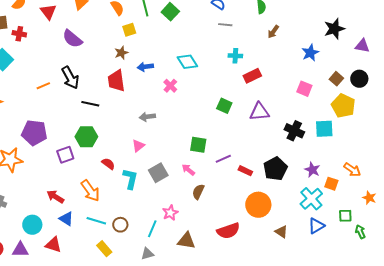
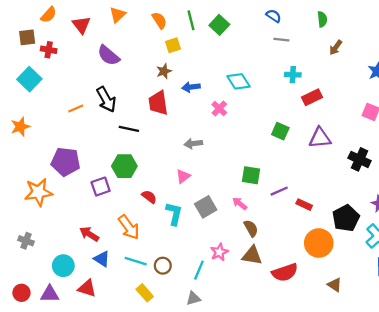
black pentagon: (275, 169) -> (346, 218), moved
brown semicircle: (198, 192) -> (251, 228), turned 126
brown triangle: (281, 232) -> (335, 285), moved
brown triangle: (186, 241) -> (252, 255), moved

